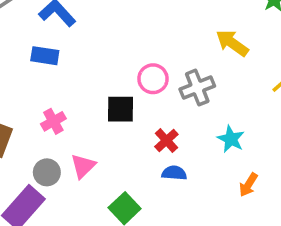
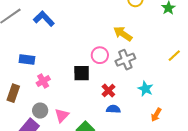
yellow arrow: (232, 43) -> (123, 34), moved
blue rectangle: (45, 56) -> (27, 60), moved
pink triangle: (83, 166) -> (62, 115), moved

